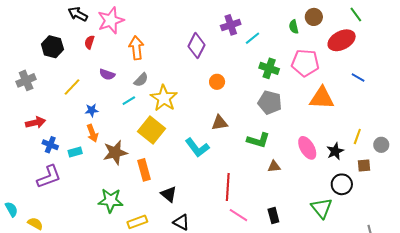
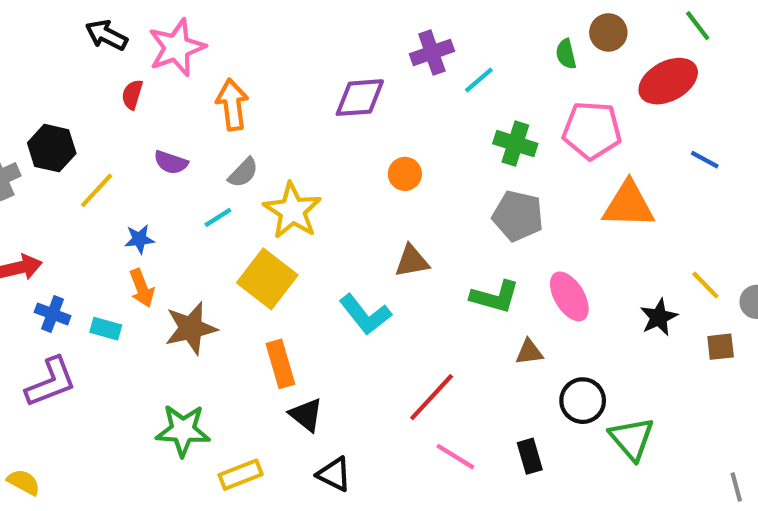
purple diamond: (196, 46) -> (360, 98), turned 60
black hexagon: (52, 47) -> (52, 148), moved
yellow line: (357, 136) -> (705, 285), turned -63
pink ellipse: (307, 148) -> (569, 296), moved
cyan rectangle: (75, 152) -> (106, 329), turned 32
orange rectangle: (144, 170) -> (280, 364), moved
black circle: (342, 184) -> (583, 401), moved
red line: (228, 187) -> (432, 397), turned 40

